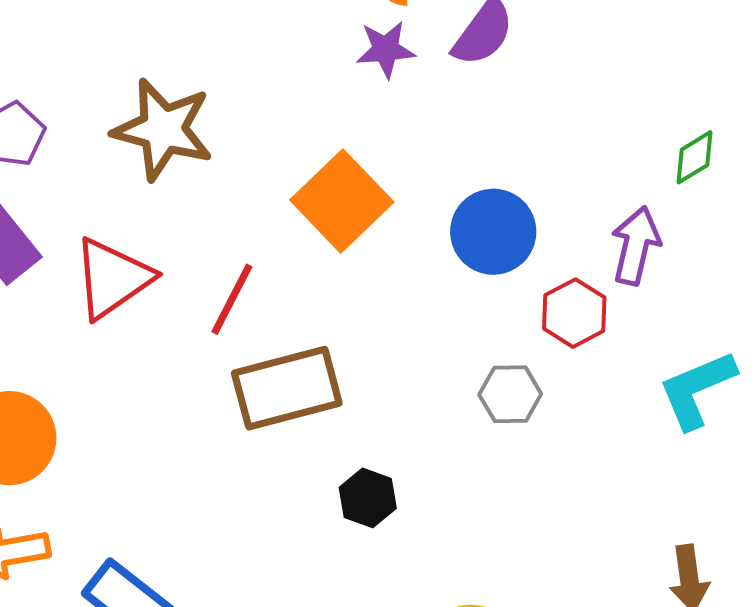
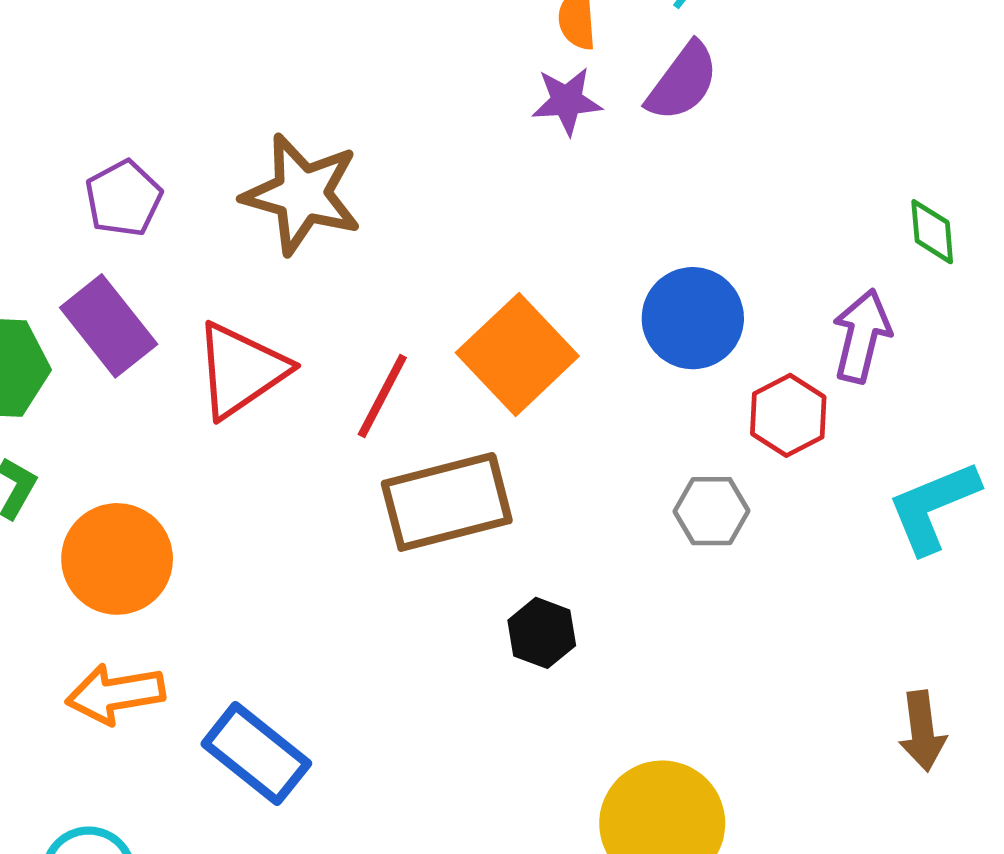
green diamond: (695, 157) -> (932, 232), turned -64
orange square: (342, 201) -> (517, 354), moved

